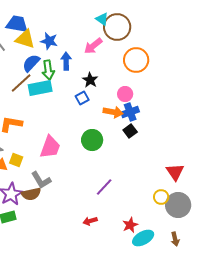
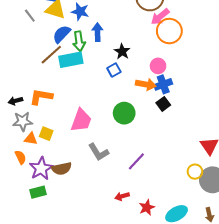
pink arrow: (93, 46) -> (160, 17), moved
gray L-shape: (41, 180) -> (99, 152), moved
red star: (130, 225) -> (147, 208), moved

